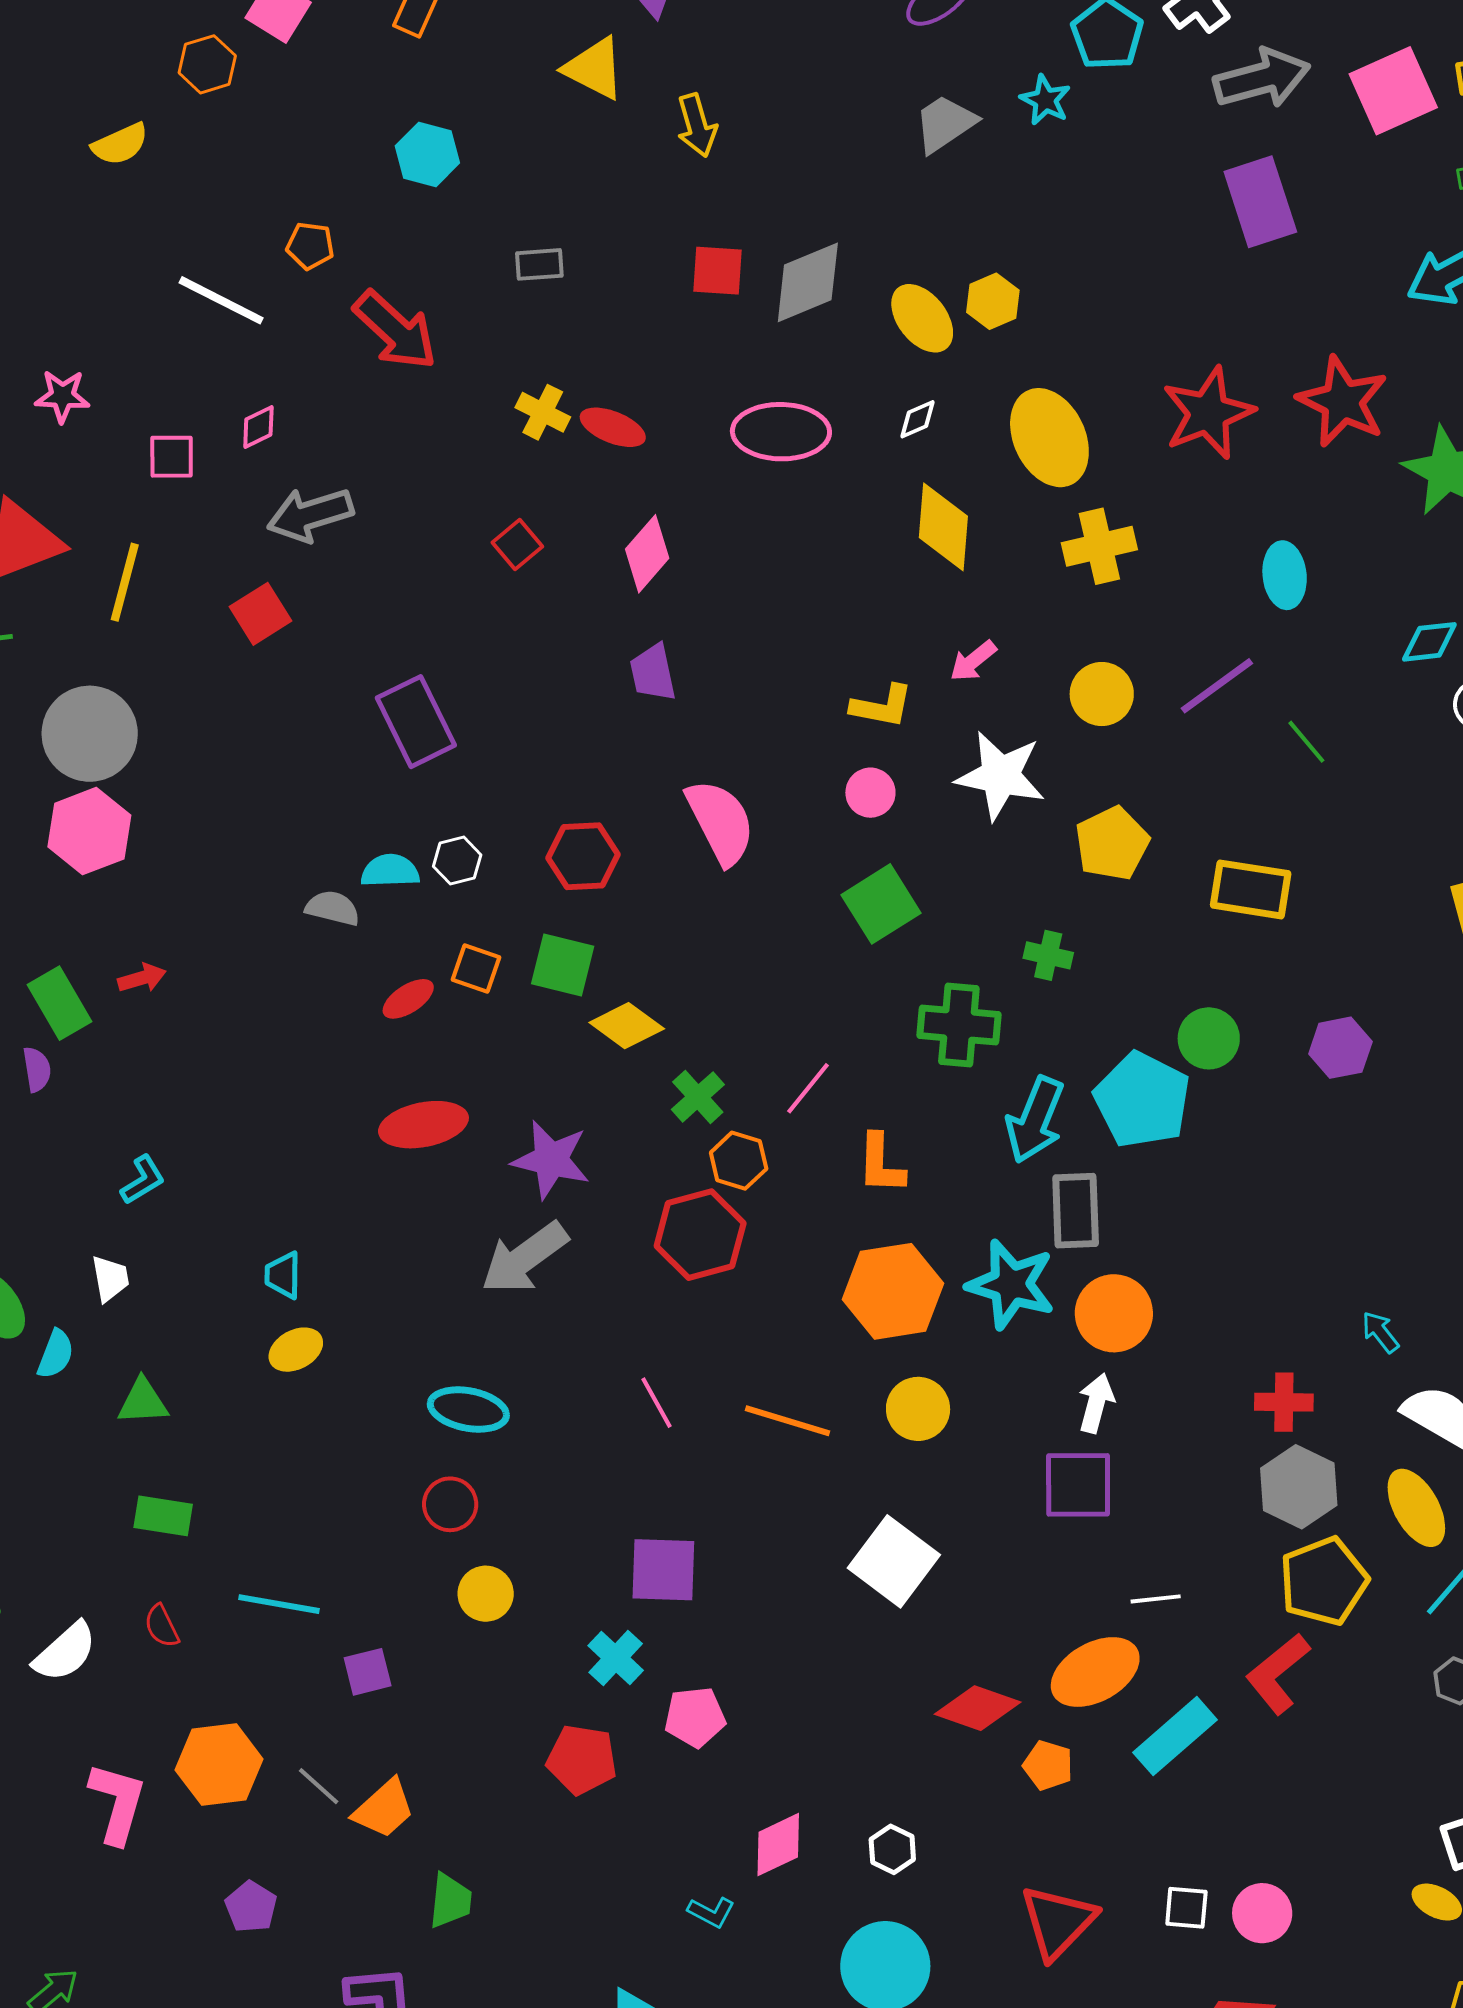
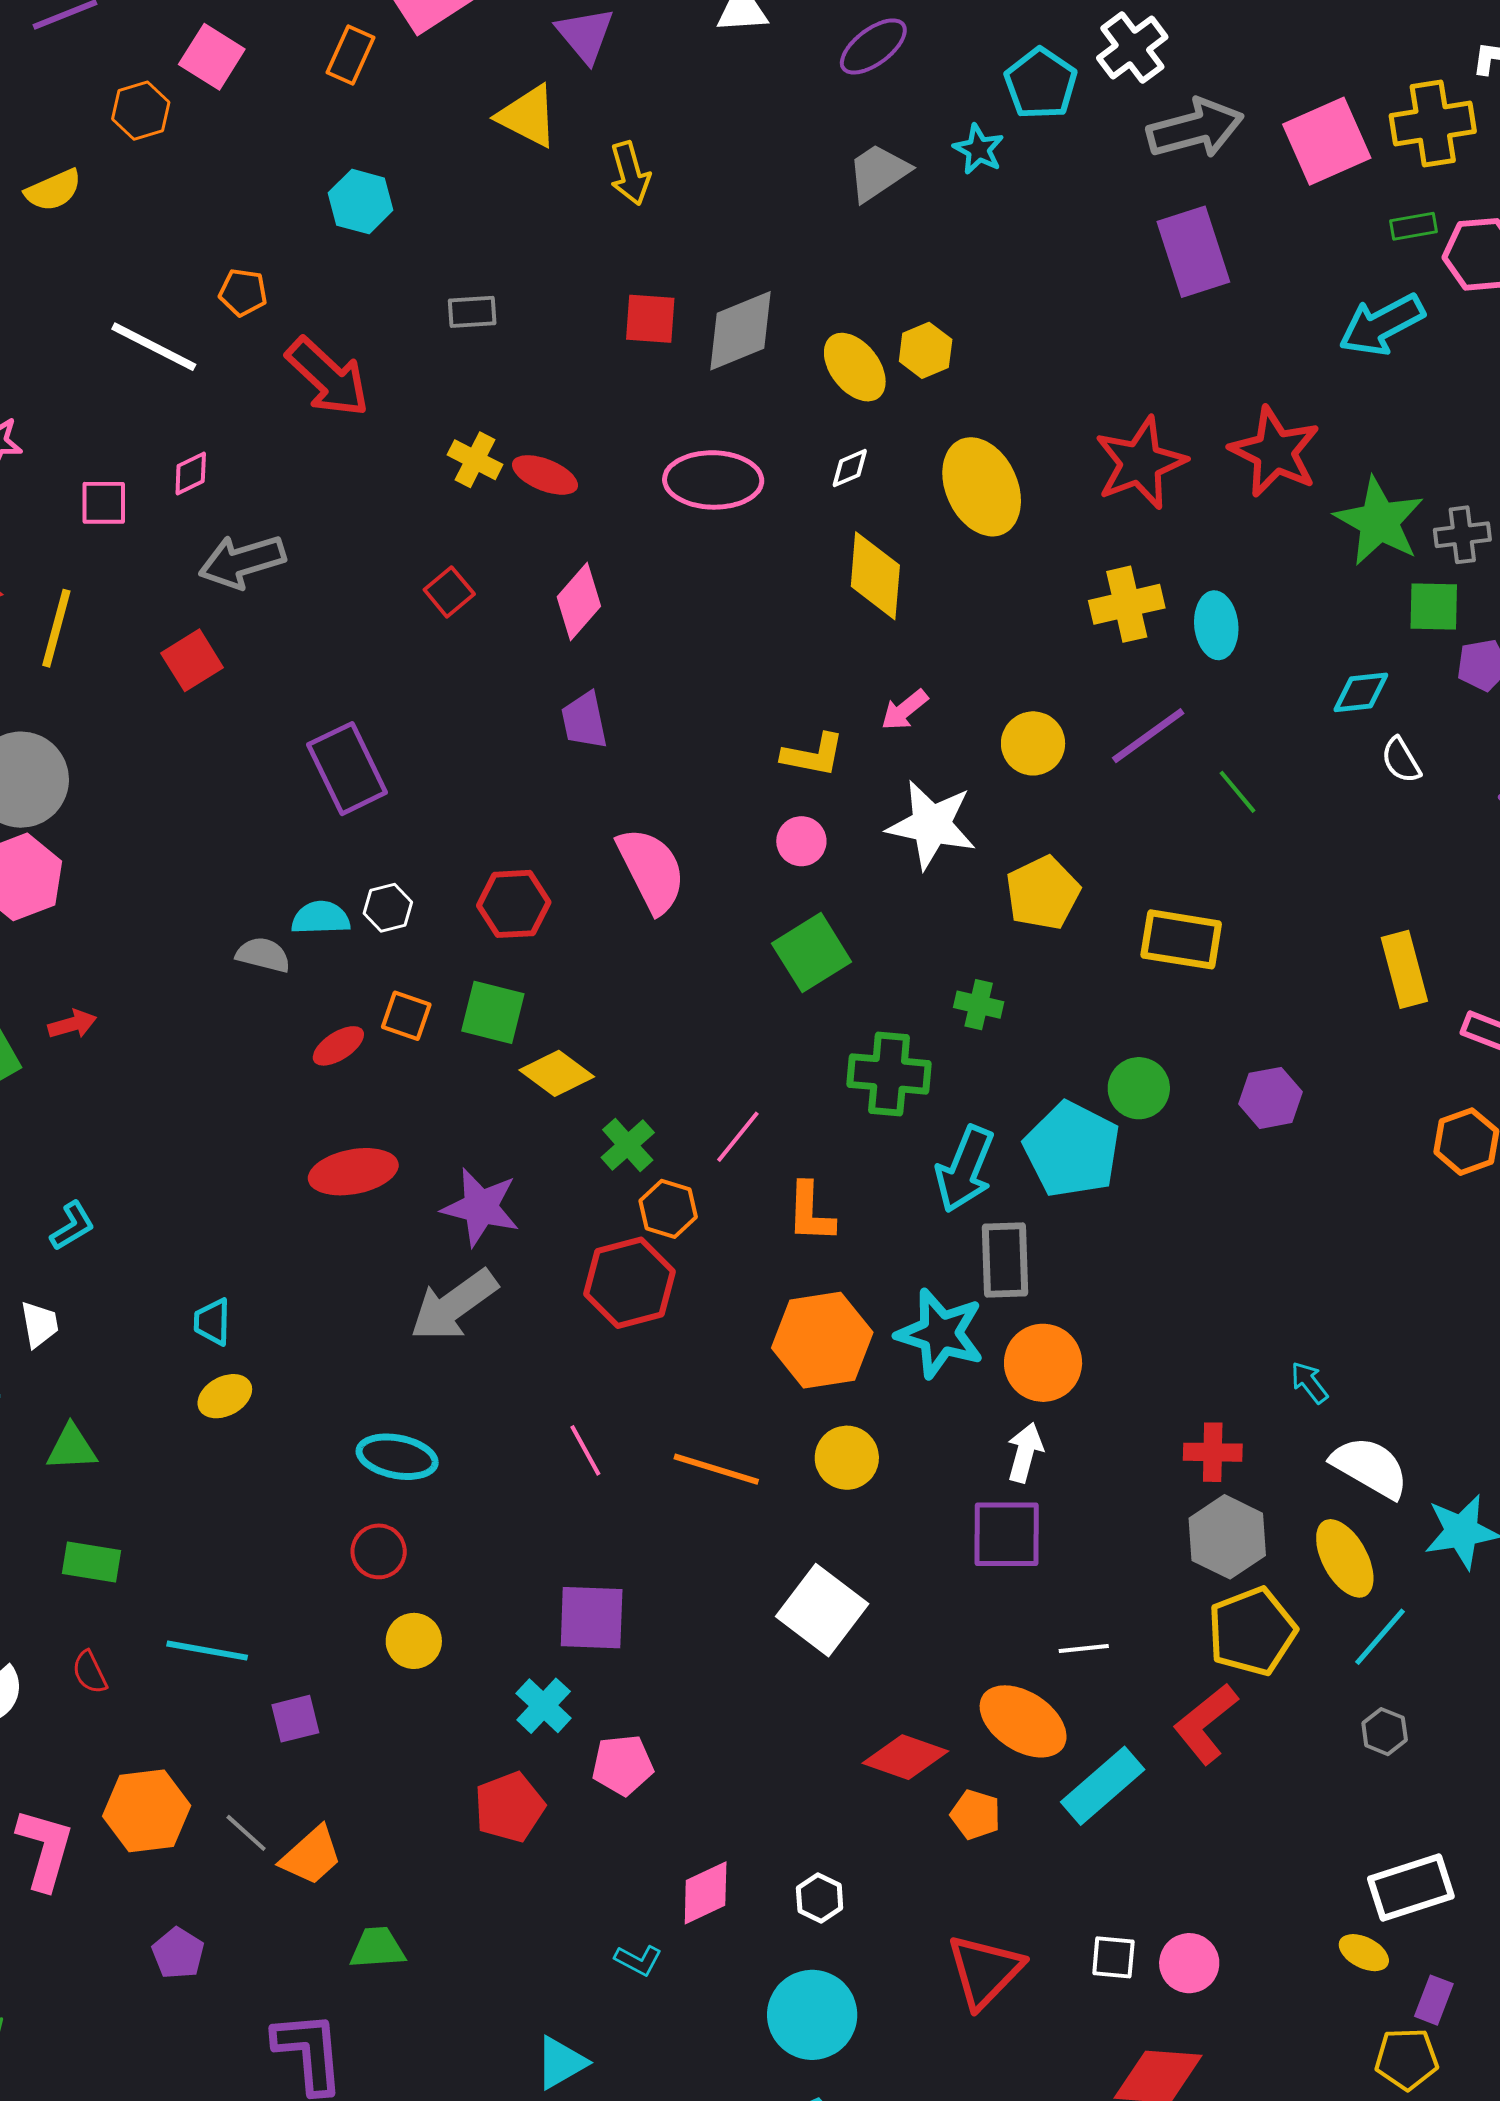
yellow cross: (1099, 546) -> (1127, 604), moved
orange ellipse: (1095, 1672) -> (1023, 1721), turned 62
red pentagon: (582, 1759) -> (509, 1807), turned -30
green trapezoid: (450, 1901) -> (377, 1948), turned -100

